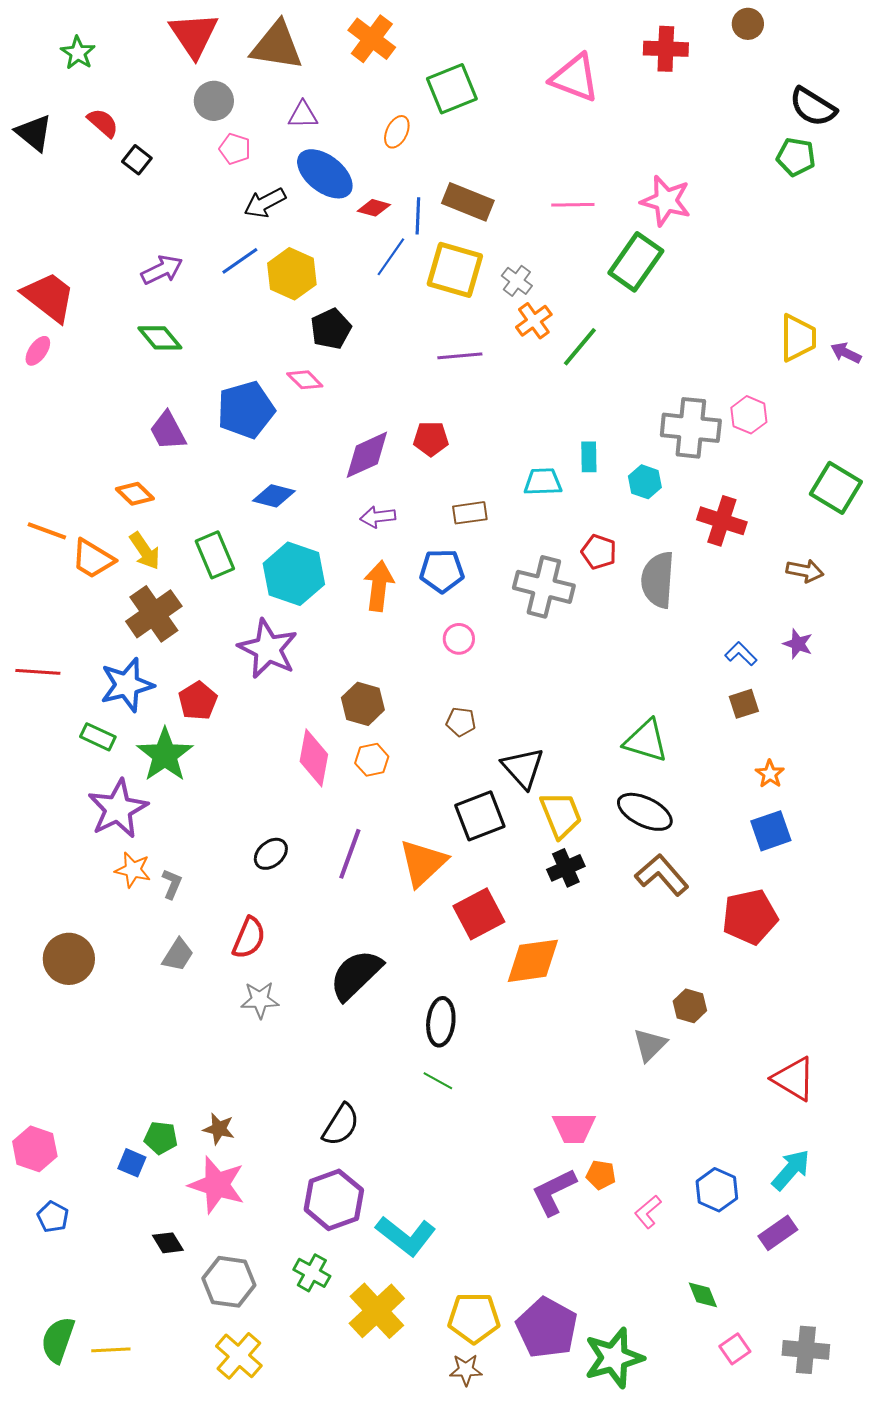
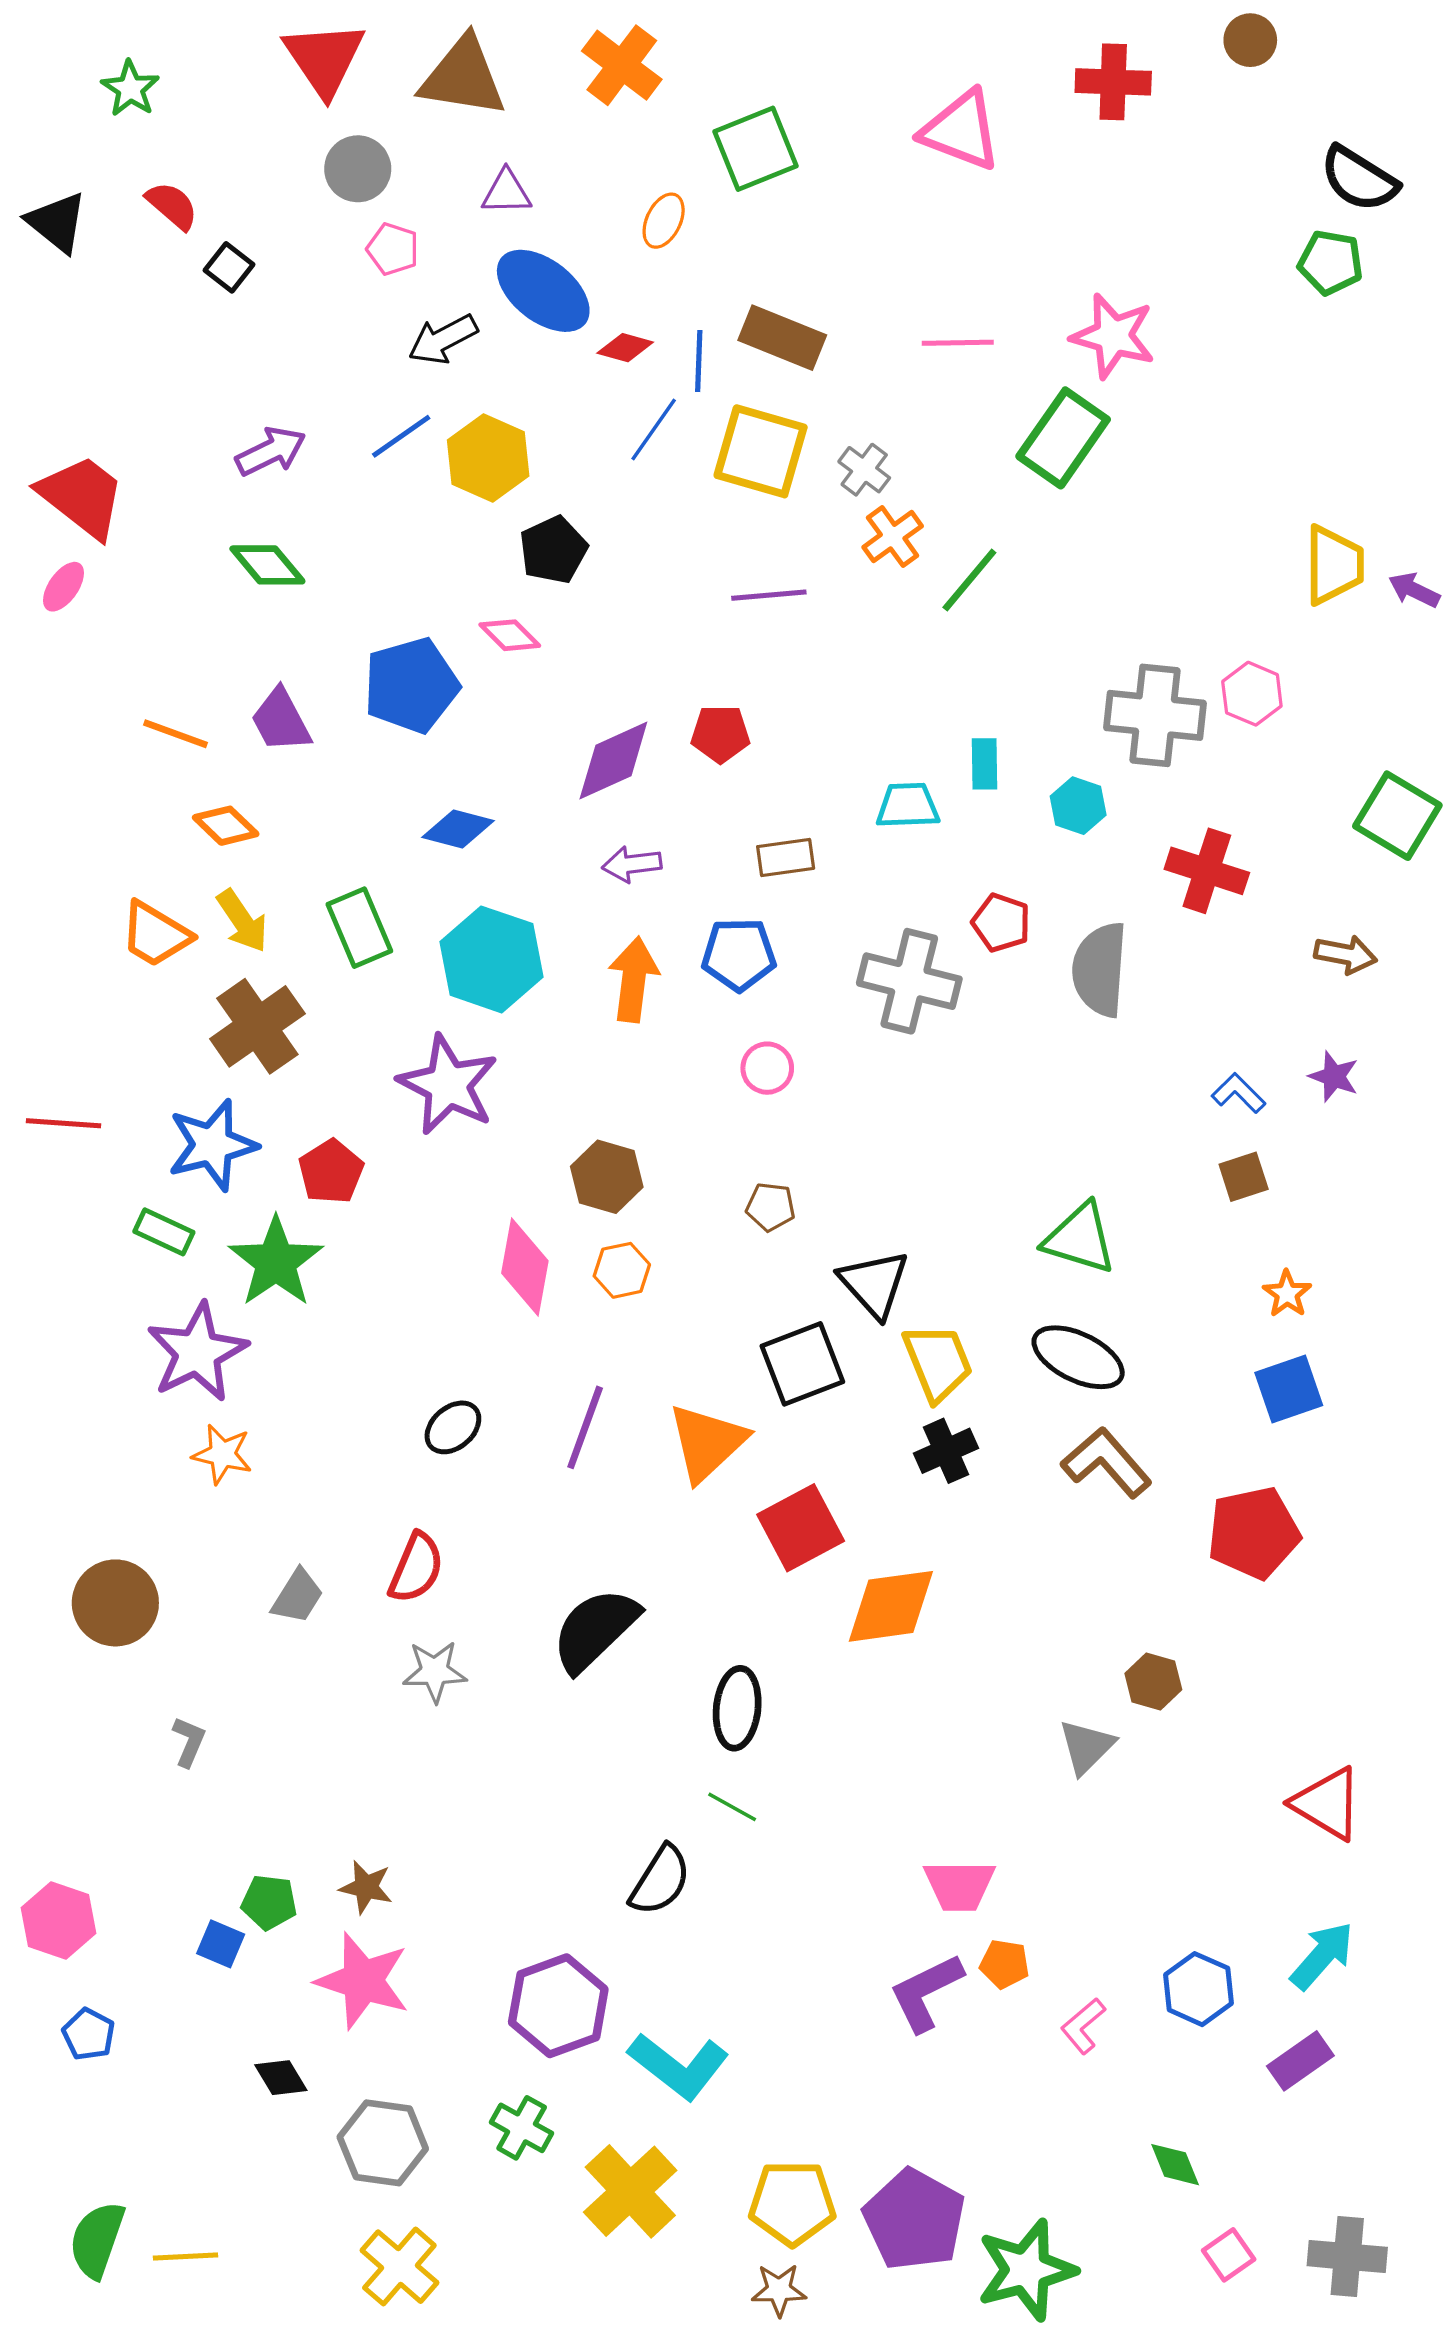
orange line: (47, 531) -> (176, 734), moved
gray L-shape: (172, 884) -> (189, 1742), moved
black semicircle: (341, 1125) -> (660, 1880), moved

